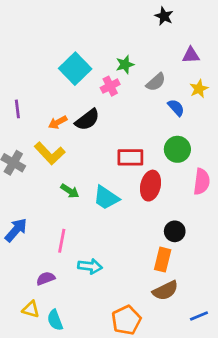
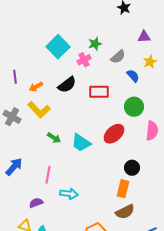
orange arrow: (58, 122) -> (36, 87), moved
red rectangle: (130, 157) -> (99, 92), moved
red ellipse: (151, 186) -> (114, 134), turned 35

